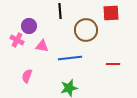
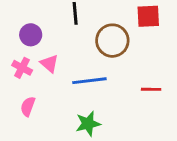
pink cross: (17, 40) -> (22, 68), moved
pink triangle: (42, 46) -> (49, 63), turned 32

